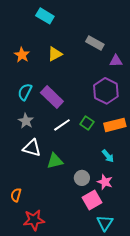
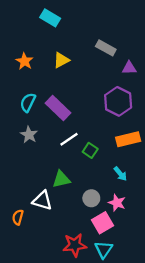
green square: (87, 123) -> (90, 150), moved
white triangle: (32, 148) -> (42, 200), moved
red star: (34, 220) -> (75, 245), moved
cyan triangle: (105, 223) -> (104, 249), moved

